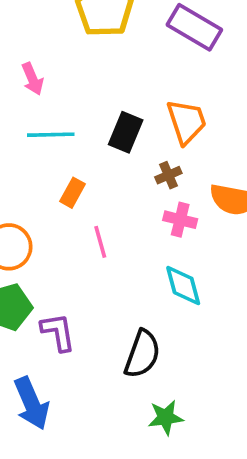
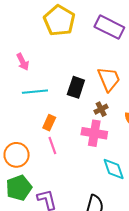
pink cross: (180, 220) -> (94, 133), moved, size x1.4
pink line: (100, 242) -> (52, 146), moved

